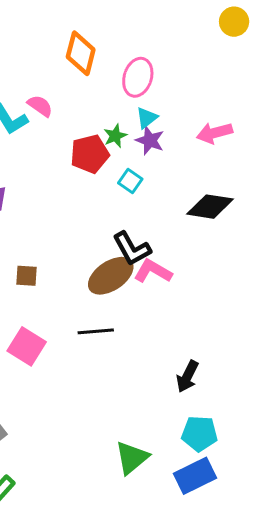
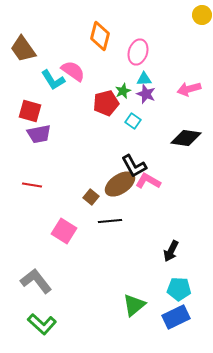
pink semicircle: (40, 106) -> (73, 71), size x1.4
cyan triangle: (147, 118) -> (144, 79), turned 35
brown square: (27, 276) -> (91, 197), moved, turned 35

